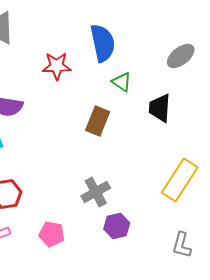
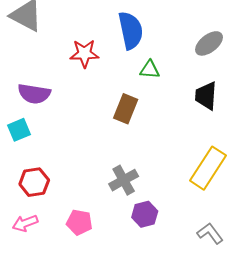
green triangle: (122, 82) -> (150, 70), turned -30
black trapezoid: (160, 108) -> (206, 96), moved
gray L-shape: (182, 245) -> (210, 233), turned 128

